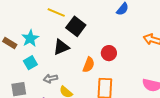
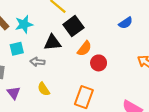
orange semicircle: (89, 65) -> (84, 49), moved
gray arrow: (50, 79) -> (37, 62), moved

